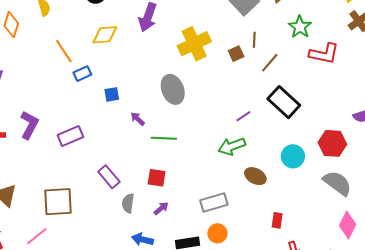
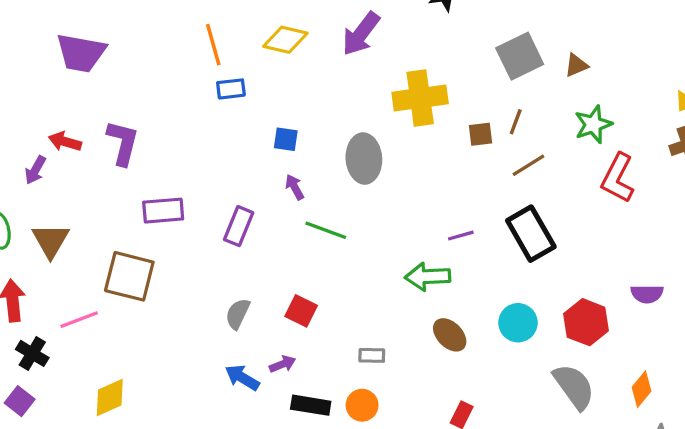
red L-shape: (324, 54) -> (618, 178), turned 88
blue square: (112, 94) -> (286, 139), moved
purple L-shape: (29, 125) -> (123, 143), turned -32
purple rectangle: (70, 136) -> (163, 211), moved
purple rectangle: (109, 177) -> (239, 226), moved, turned 45
red square: (157, 178) -> (301, 311), moved
gray rectangle: (214, 203) -> (372, 355), size x0.6
purple arrow: (161, 208) -> (283, 364), moved

